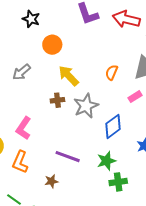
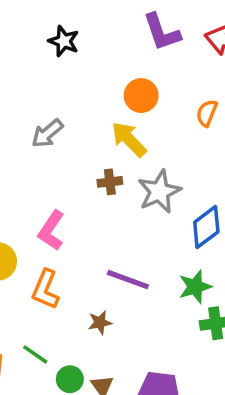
orange circle: (52, 45) -> (141, 96), moved
orange semicircle: (112, 72) -> (207, 113), moved

